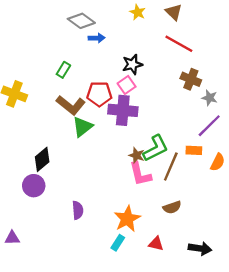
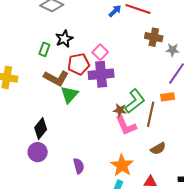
blue arrow: (97, 38) -> (115, 11), moved, turned -32
black star: (132, 64) -> (64, 39), moved

